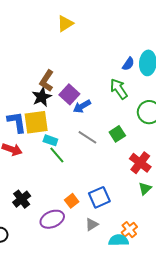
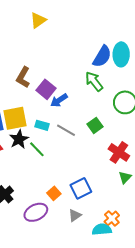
blue semicircle: (128, 64) -> (102, 56), size x1.6
black star: (42, 97) -> (19, 139), moved
cyan rectangle: (50, 140) -> (42, 125), moved

